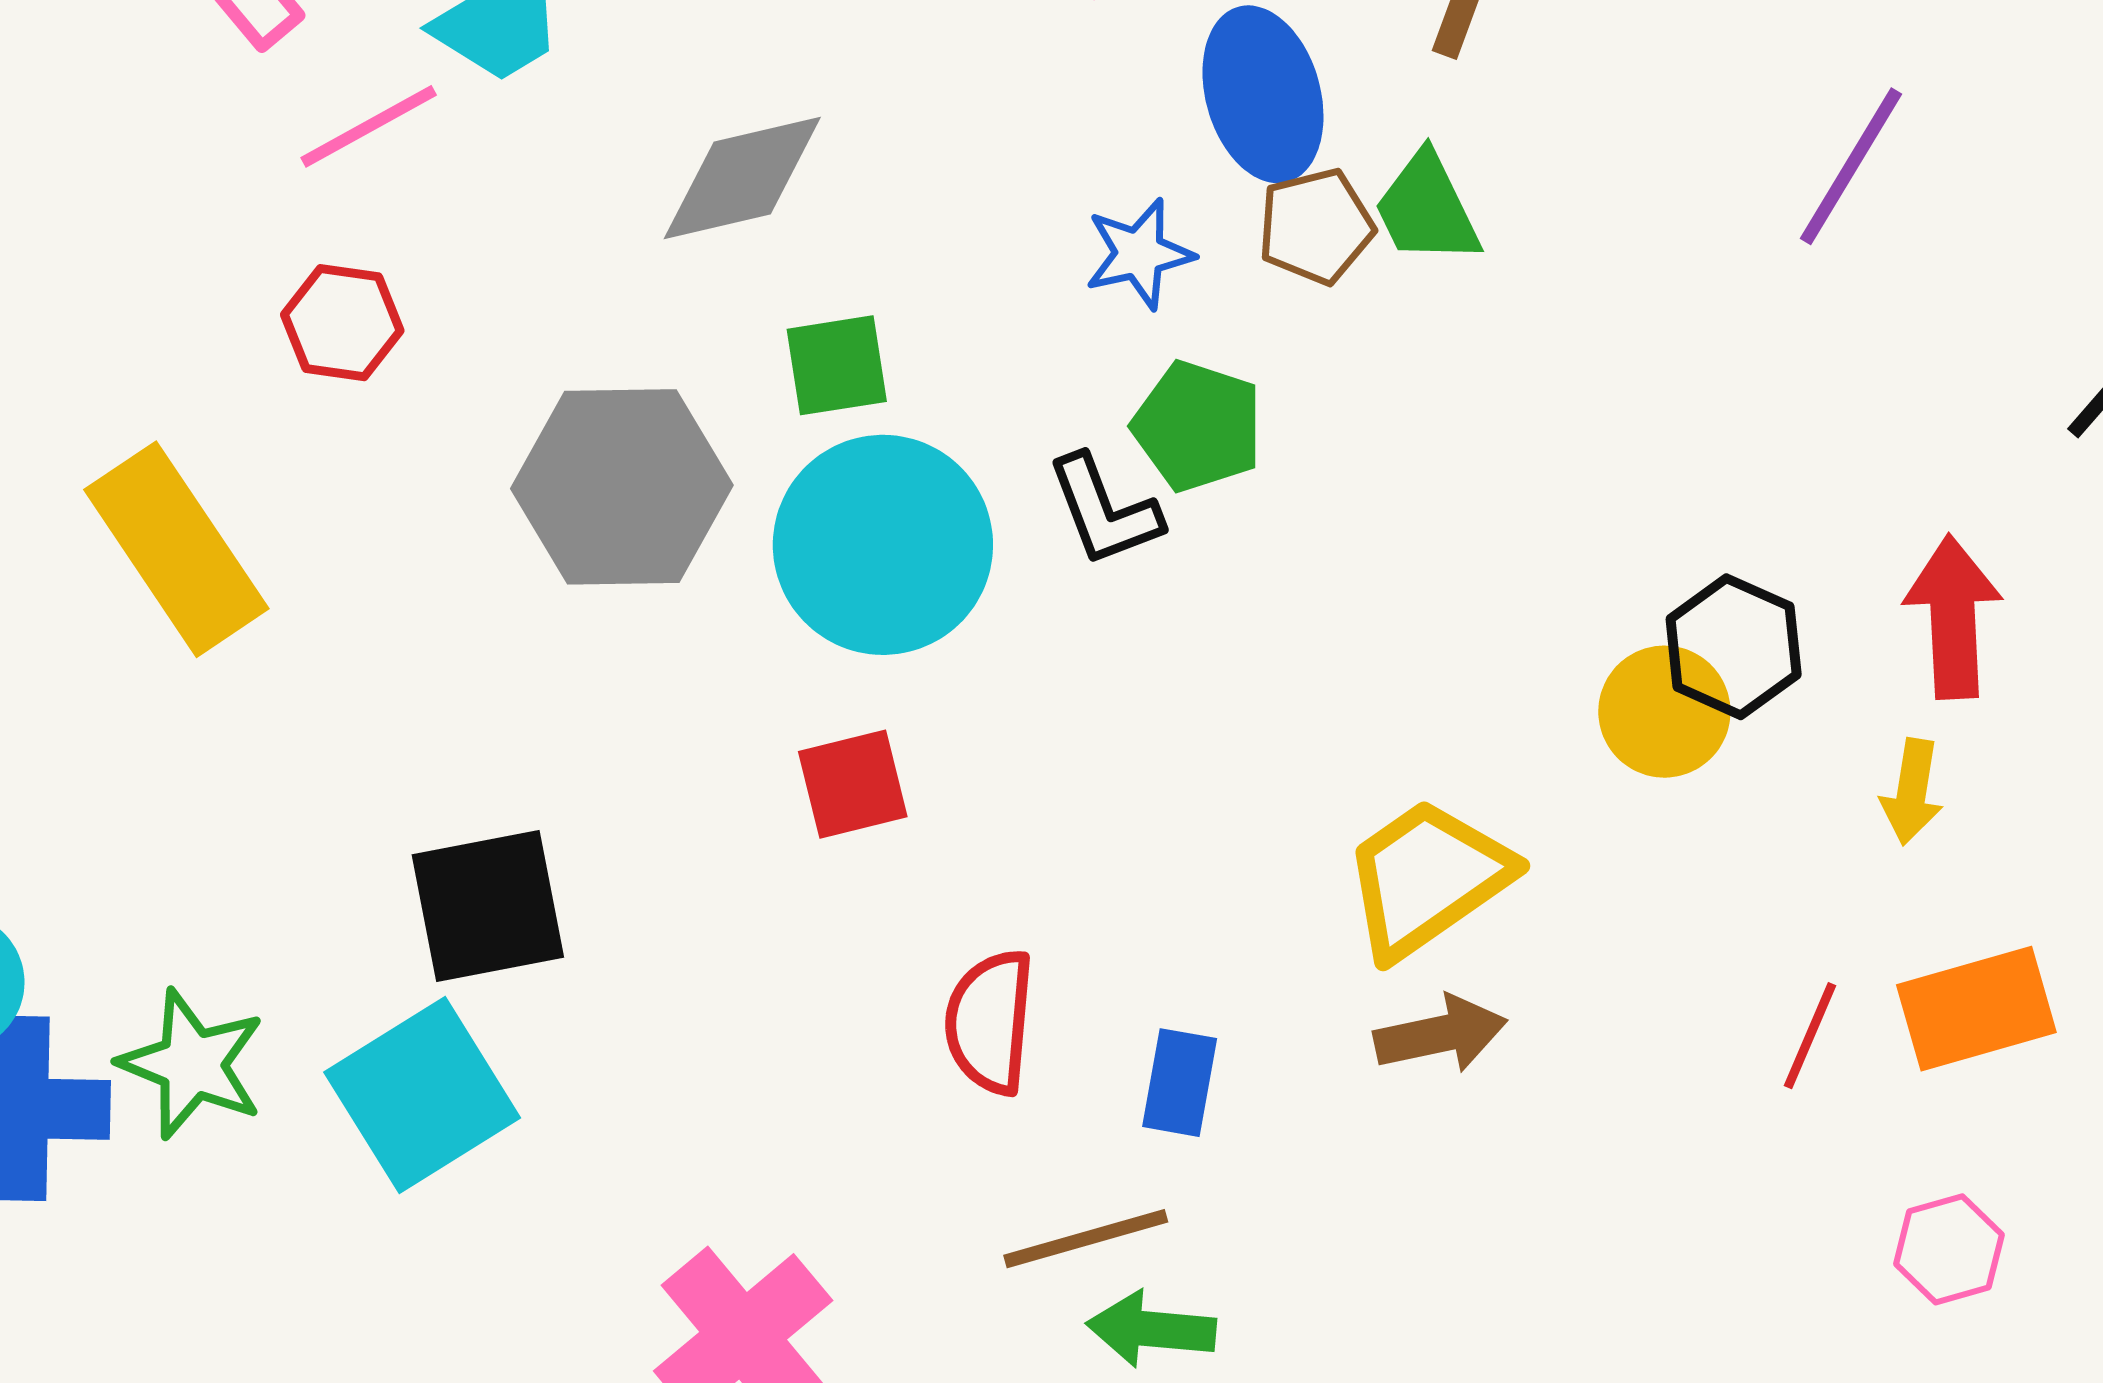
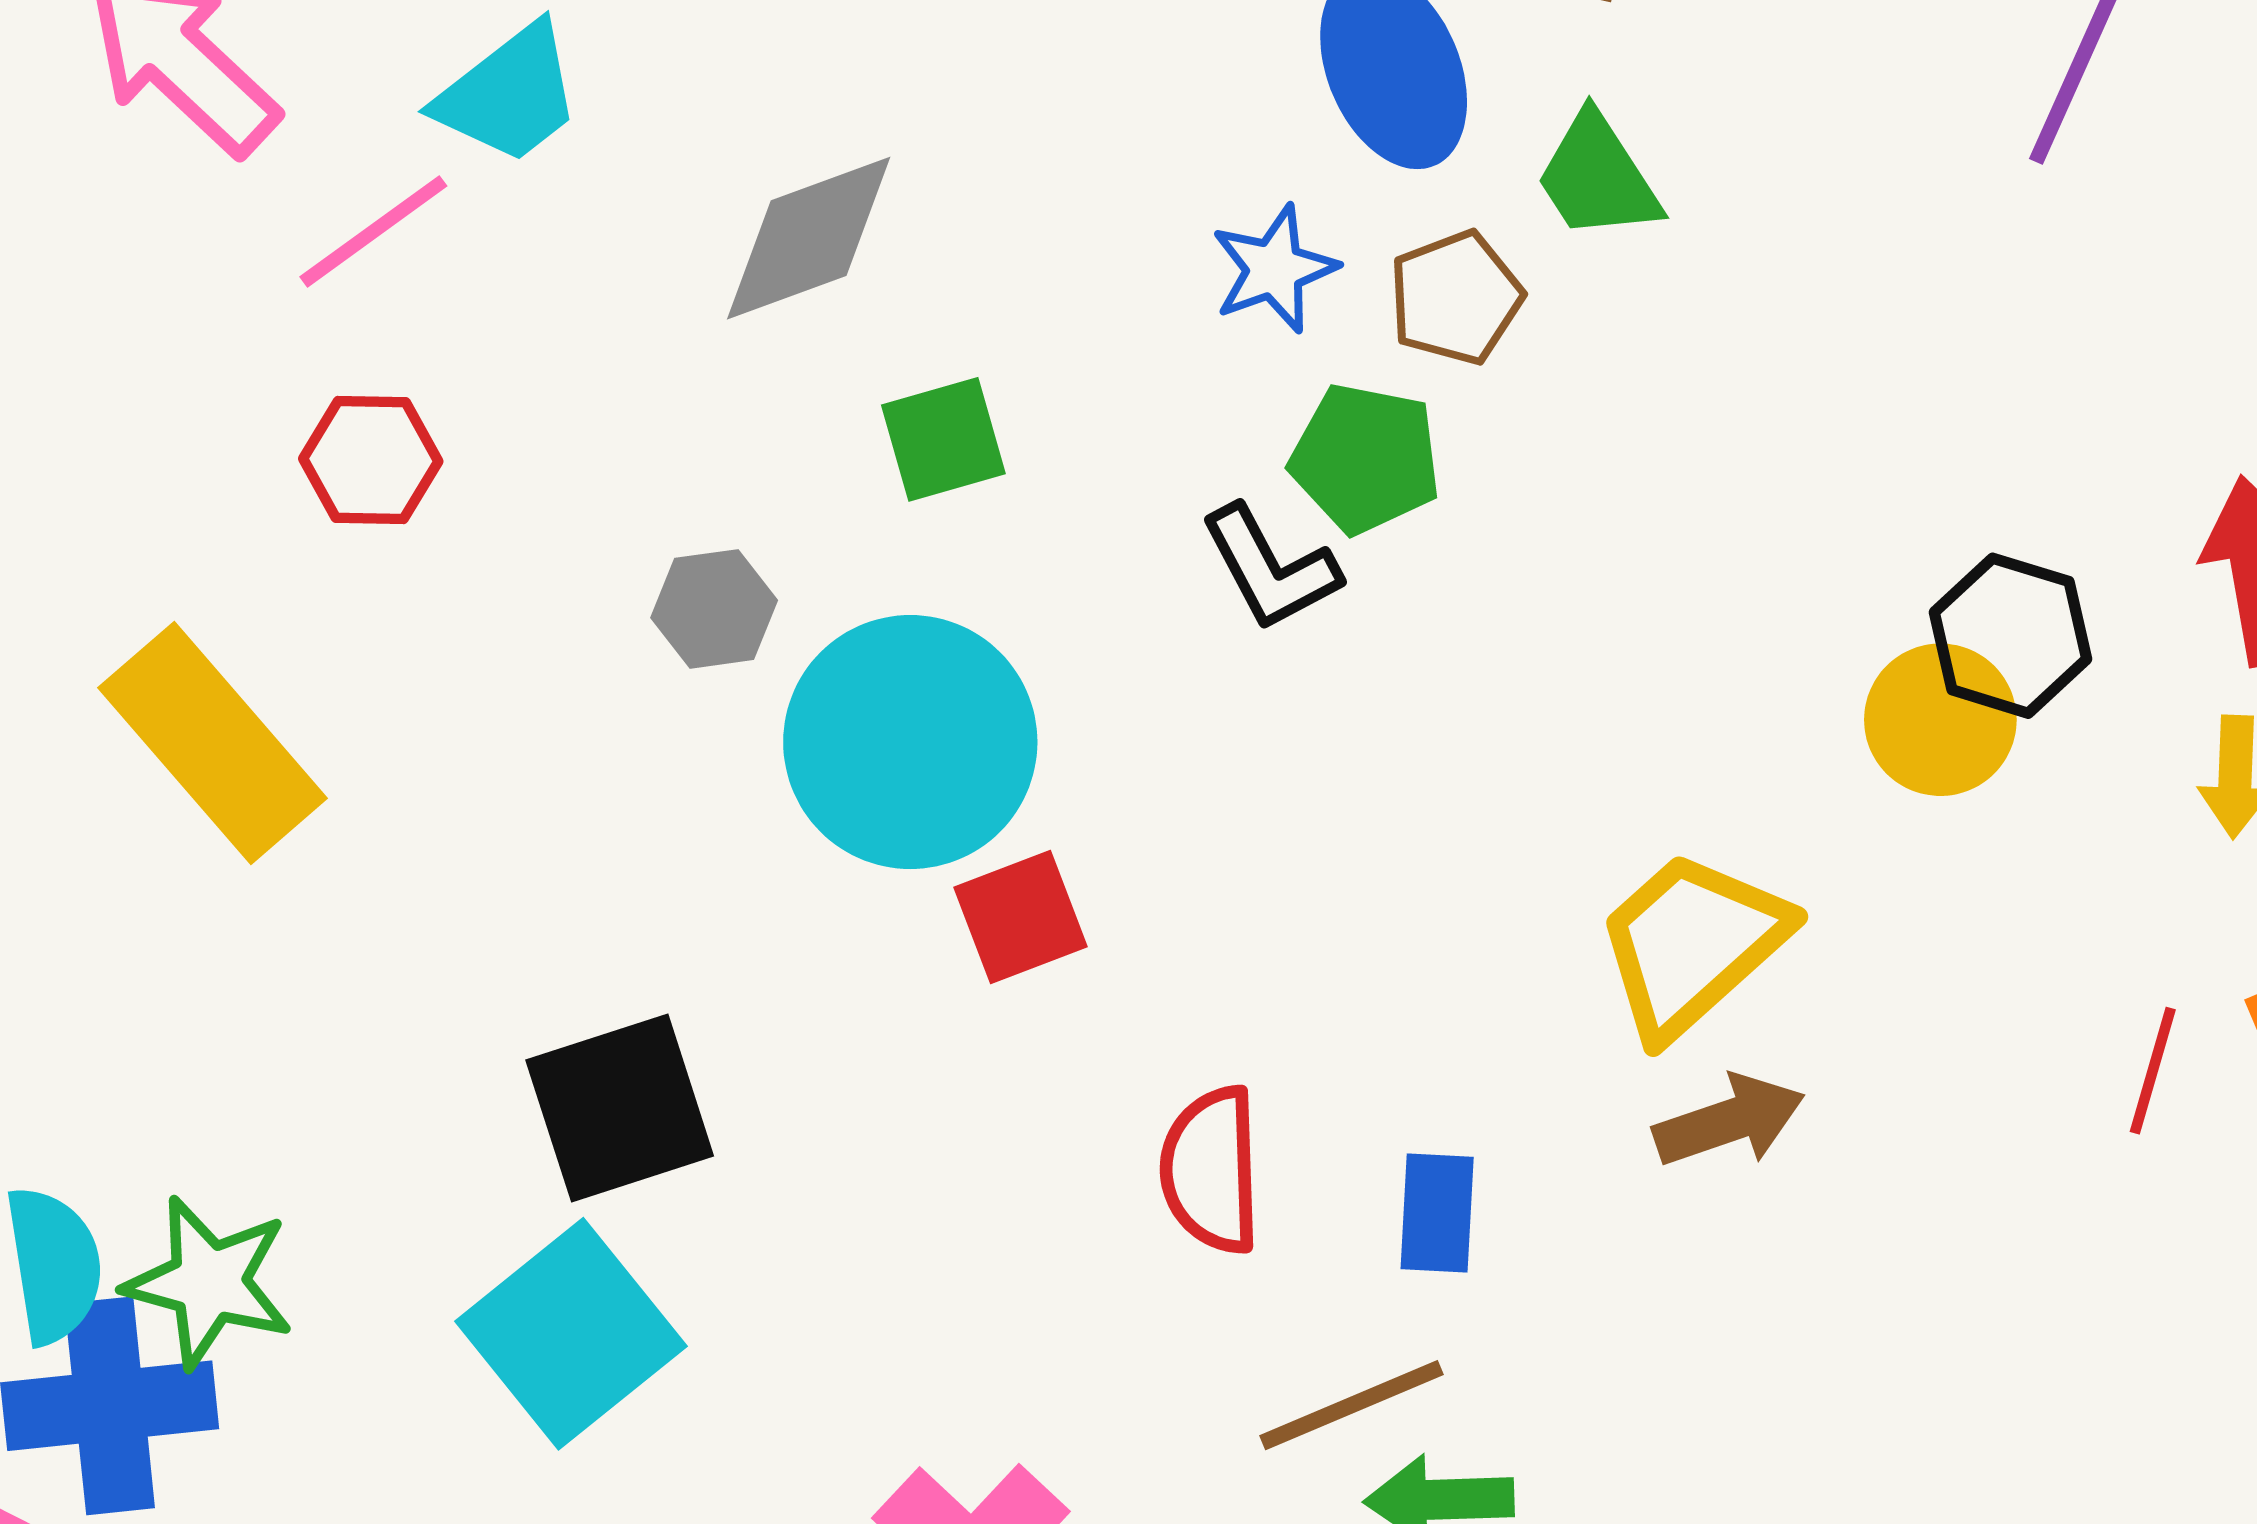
brown pentagon: (1316, 226) -> (1456, 298), moved
gray hexagon: (622, 487) -> (714, 609), size x0.5
cyan circle: (883, 545) -> (910, 742), moved
green star: (192, 1064) -> (209, 1282), moved

